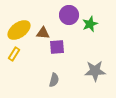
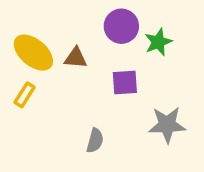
yellow ellipse: (19, 30) -> (33, 53), turned 75
purple square: (57, 47) -> (125, 82), moved

